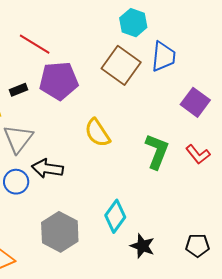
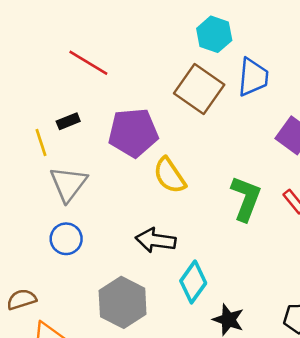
purple pentagon: (59, 81) -> (133, 133), moved
black arrow: (47, 168) -> (156, 240), moved

